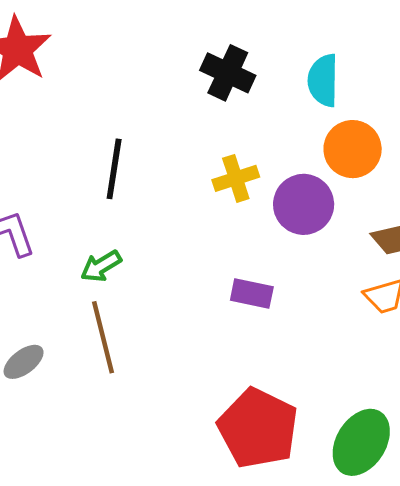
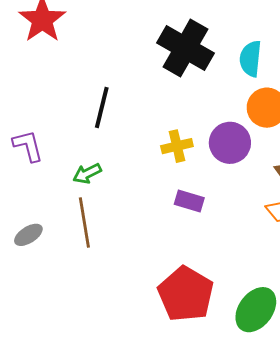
black cross: (228, 73) -> (185, 48), size x1.5
yellow cross: (236, 178) -> (177, 146), moved

